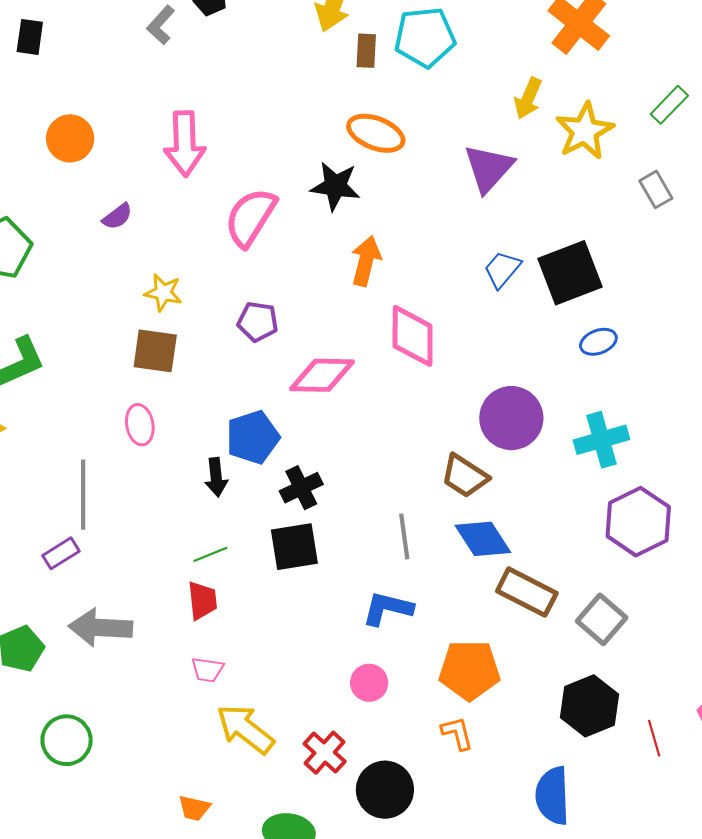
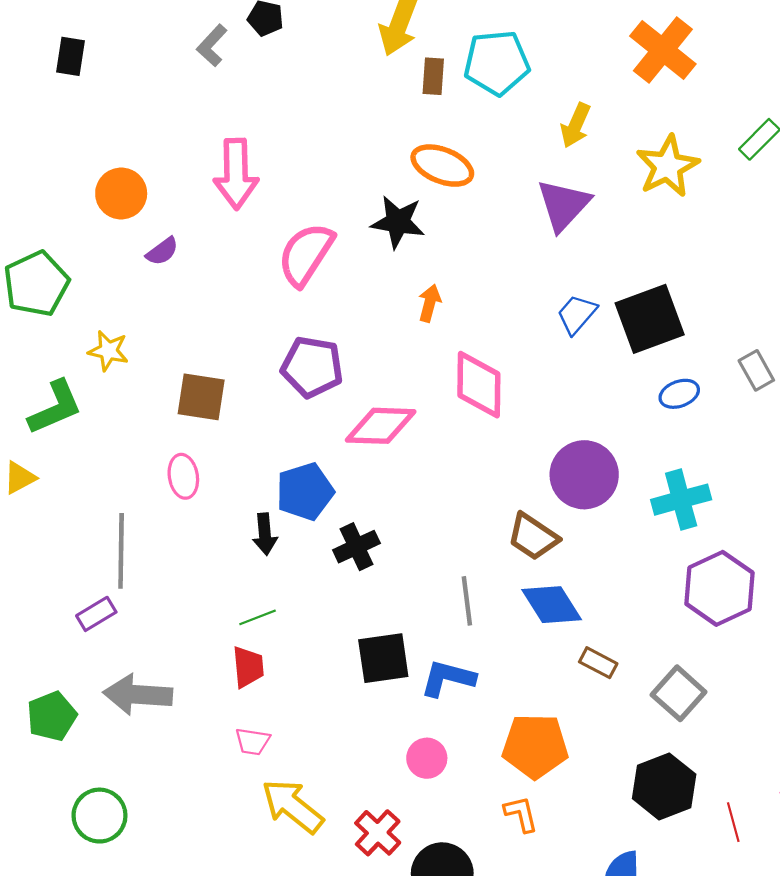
yellow arrow: (528, 98) -> (576, 125), moved
orange circle: (70, 138) -> (121, 193), moved
gray rectangle: (656, 189) -> (756, 370), moved
orange arrow: (366, 261) -> (430, 303), size x0.7
yellow star: (163, 293) -> (108, 351), moved
purple pentagon: (258, 322) -> (312, 367), size x1.4
black square: (294, 547) -> (383, 658), moved
brown rectangle: (527, 592) -> (598, 663), size x0.6

